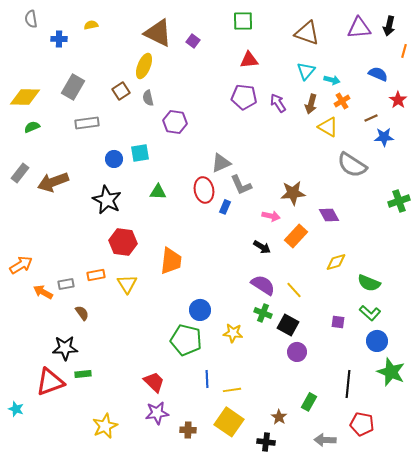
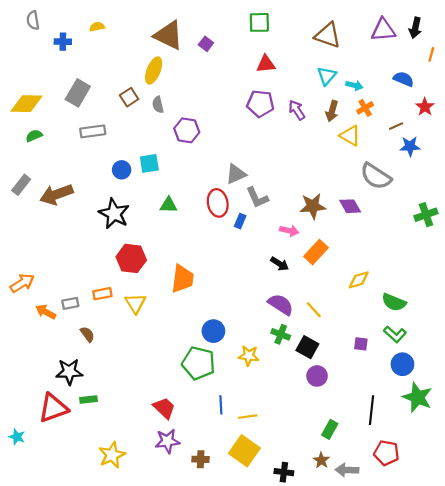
purple diamond: (329, 215) -> (350, 206), moved
brown star: (279, 417) -> (321, 460), moved

